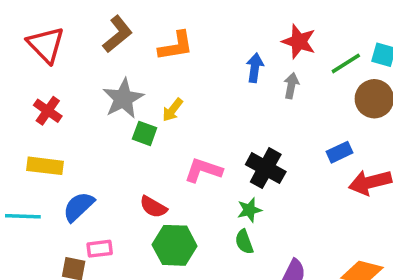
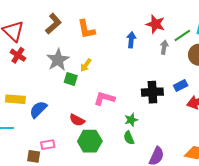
orange L-shape: (176, 46) -> (86, 29), turned 90
gray arrow: (291, 86) -> (164, 47), moved
red cross: (48, 111) -> (18, 55), moved
black cross: (266, 168) -> (152, 92), moved, turned -30
blue semicircle: (79, 207) -> (38, 110), moved

